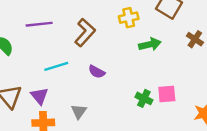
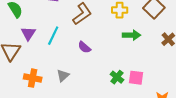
cyan line: (56, 66) -> (53, 36), turned -60
purple triangle: (39, 96) -> (28, 34), moved

